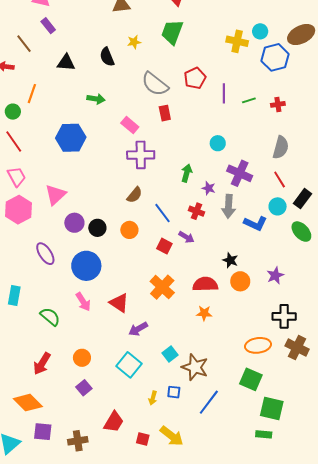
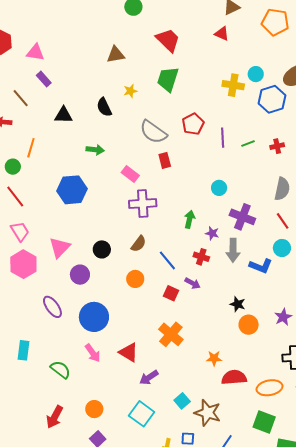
black circle: (97, 228) -> (102, 249), moved
red semicircle: (205, 284) -> (234, 377), moved

